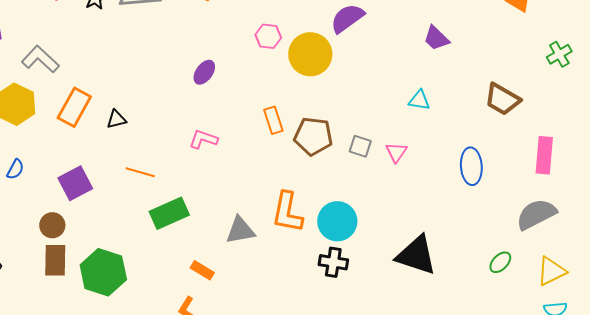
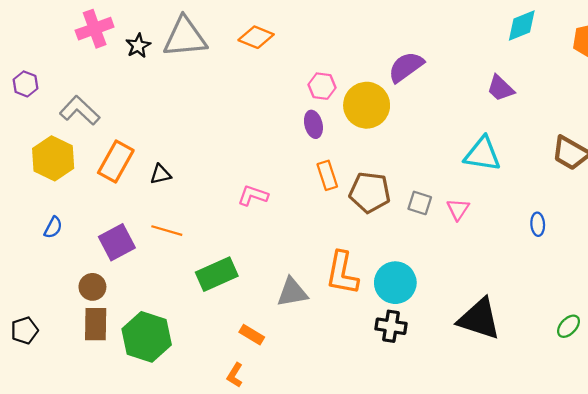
purple ellipse: (204, 72) -> (313, 124), moved, turned -50
cyan triangle: (419, 100) -> (482, 154), size x1.6
blue ellipse: (471, 166) -> (538, 224), size x0.6
orange line: (140, 172) -> (167, 231), moved

